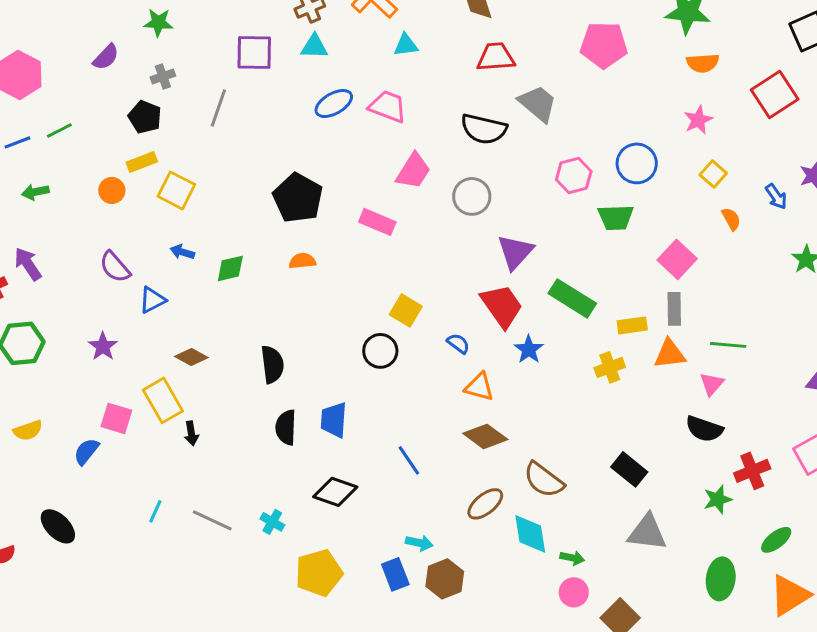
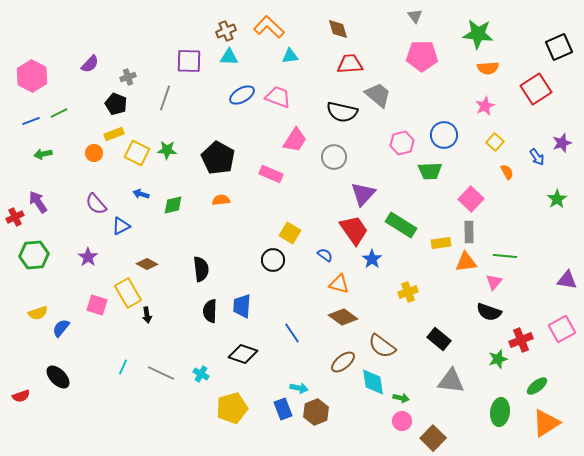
green star: (158, 23) -> (167, 150), moved
yellow cross: (610, 367) -> (408, 292), moved
blue semicircle: (86, 451) -> (61, 328), moved

